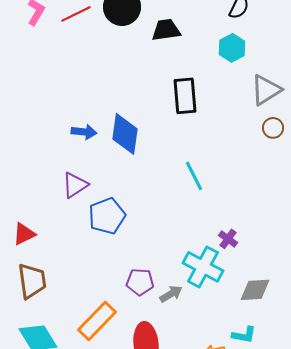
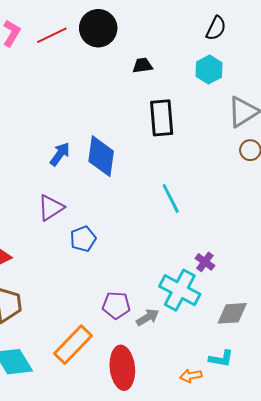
black trapezoid: (166, 30) -> (142, 65), moved, size x0.7
blue arrow: (84, 132) -> (60, 154), turned -60
blue pentagon: (107, 216) -> (83, 239), size x0.7

